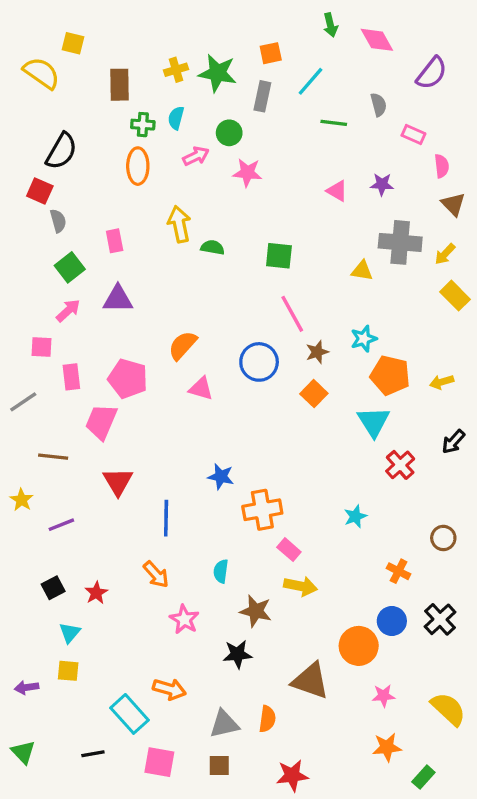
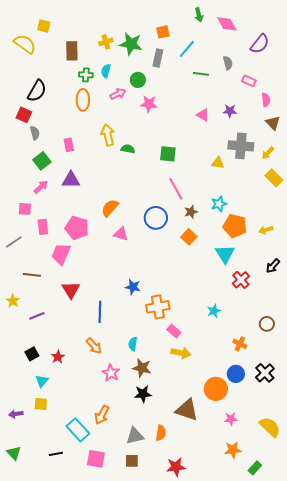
brown star: (256, 611) -> (142, 368), moved
orange arrow: (169, 689) -> (102, 415), turned 102

